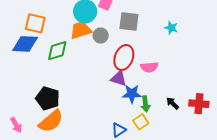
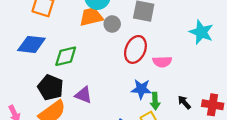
cyan star: (171, 28) -> (201, 32), moved, size x1.6
blue diamond: (25, 44) -> (31, 44), moved
green diamond: (57, 51) -> (66, 56), moved
purple triangle: (119, 78) -> (83, 95), moved

